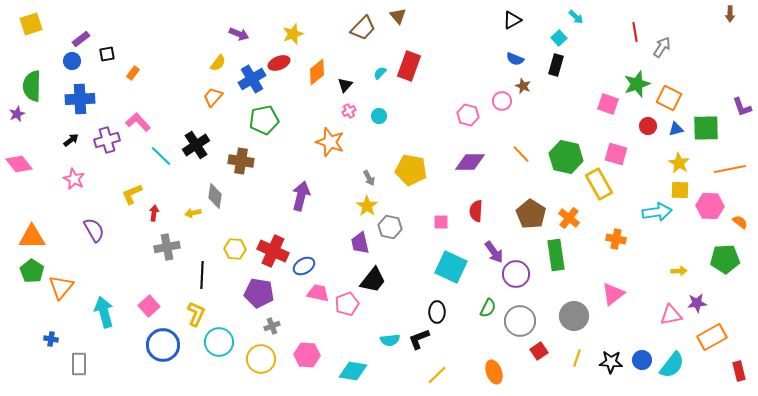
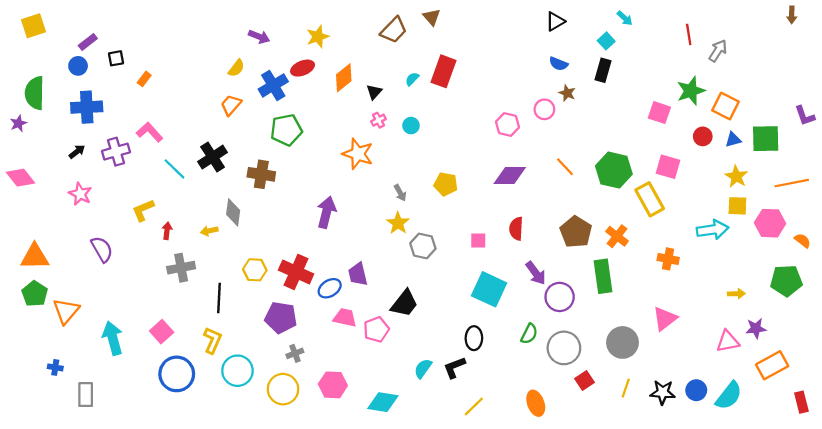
yellow pentagon: (411, 170) -> (446, 184), size x0.7
purple trapezoid: (360, 243) -> (358, 274), moved
cyan semicircle: (390, 340) -> (423, 369), turned 132

